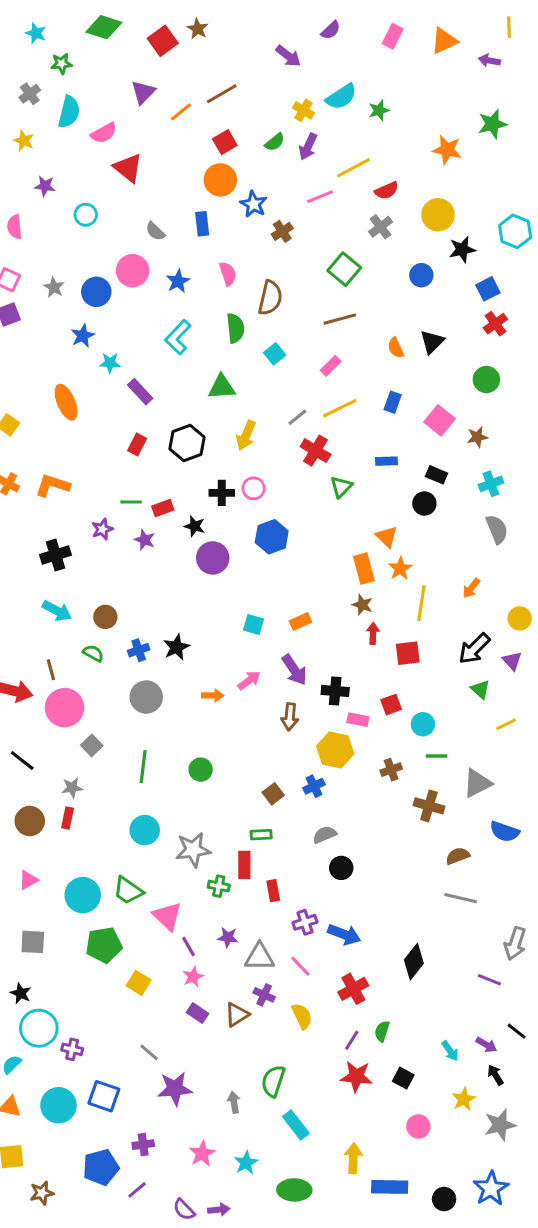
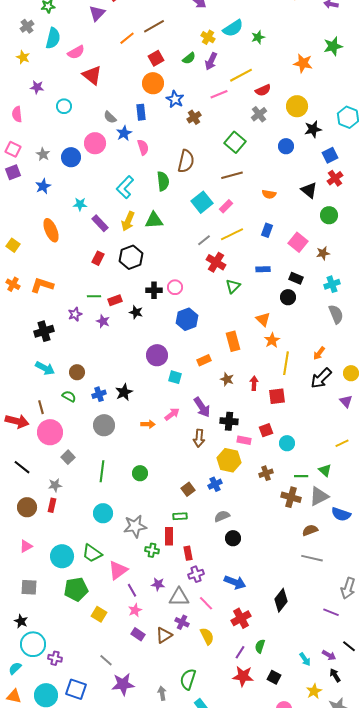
purple triangle: (143, 92) -> (97, 13), moved
pink semicircle: (228, 274) -> (143, 147), moved
blue star: (178, 281) -> (124, 133), moved
blue star: (83, 336) -> (43, 186), moved
black triangle: (432, 342) -> (309, 190), moved, turned -36
orange semicircle: (396, 348) -> (269, 194), turned -56
cyan square: (275, 354) -> (202, 202), moved, size x1.5
yellow arrow: (246, 435) -> (128, 221), moved
purple circle: (213, 558) -> (157, 355), moved
orange rectangle: (364, 569) -> (233, 341), moved
brown star: (362, 605) -> (227, 379), moved
orange rectangle: (300, 621) -> (204, 360), moved
black arrow: (474, 649) -> (321, 378), moved
green triangle: (480, 689) -> (325, 470), moved
green line: (436, 756) -> (301, 476), moved
gray triangle: (477, 783) -> (319, 496), moved
pink triangle: (167, 916) -> (118, 570), turned 40
purple cross: (305, 922) -> (196, 574), moved

